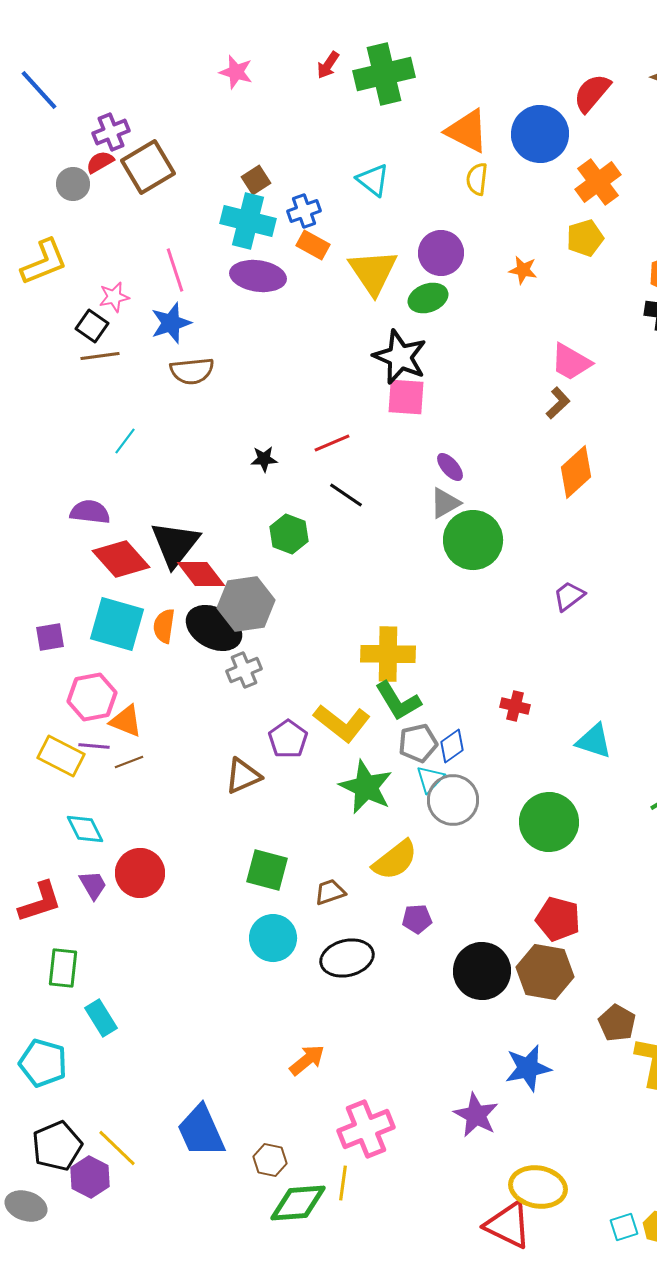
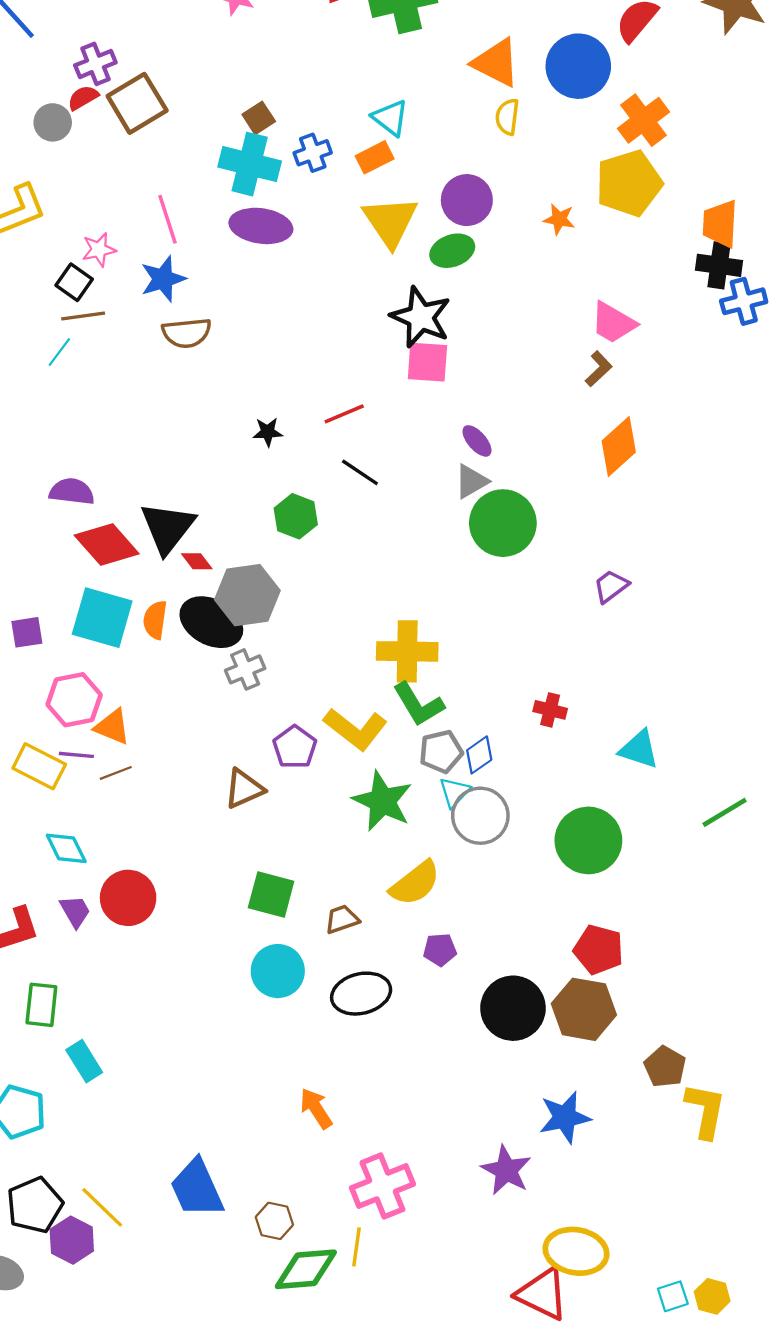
yellow pentagon: (585, 238) -> (629, 183), size x1.6
orange rectangle: (313, 245) -> (375, 157), moved, turned -56
cyan line: (125, 441) -> (59, 352), moved
red diamond: (201, 574) -> (197, 561), size x0.6
orange arrow: (307, 1060) -> (316, 1108), turned -84

